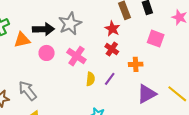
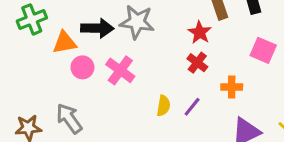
gray star: (70, 24) -> (137, 22), turned 30
pink circle: (47, 53) -> (82, 67), moved
pink cross: (76, 56) -> (120, 70), moved

